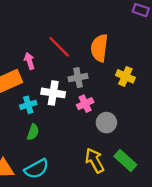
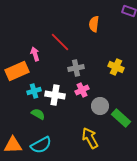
orange semicircle: (99, 48) -> (94, 24), moved, size x0.7
white cross: (53, 93) -> (55, 95), moved
green semicircle: (33, 132) -> (38, 114), turned -80
green rectangle: (125, 161) -> (121, 118), moved

